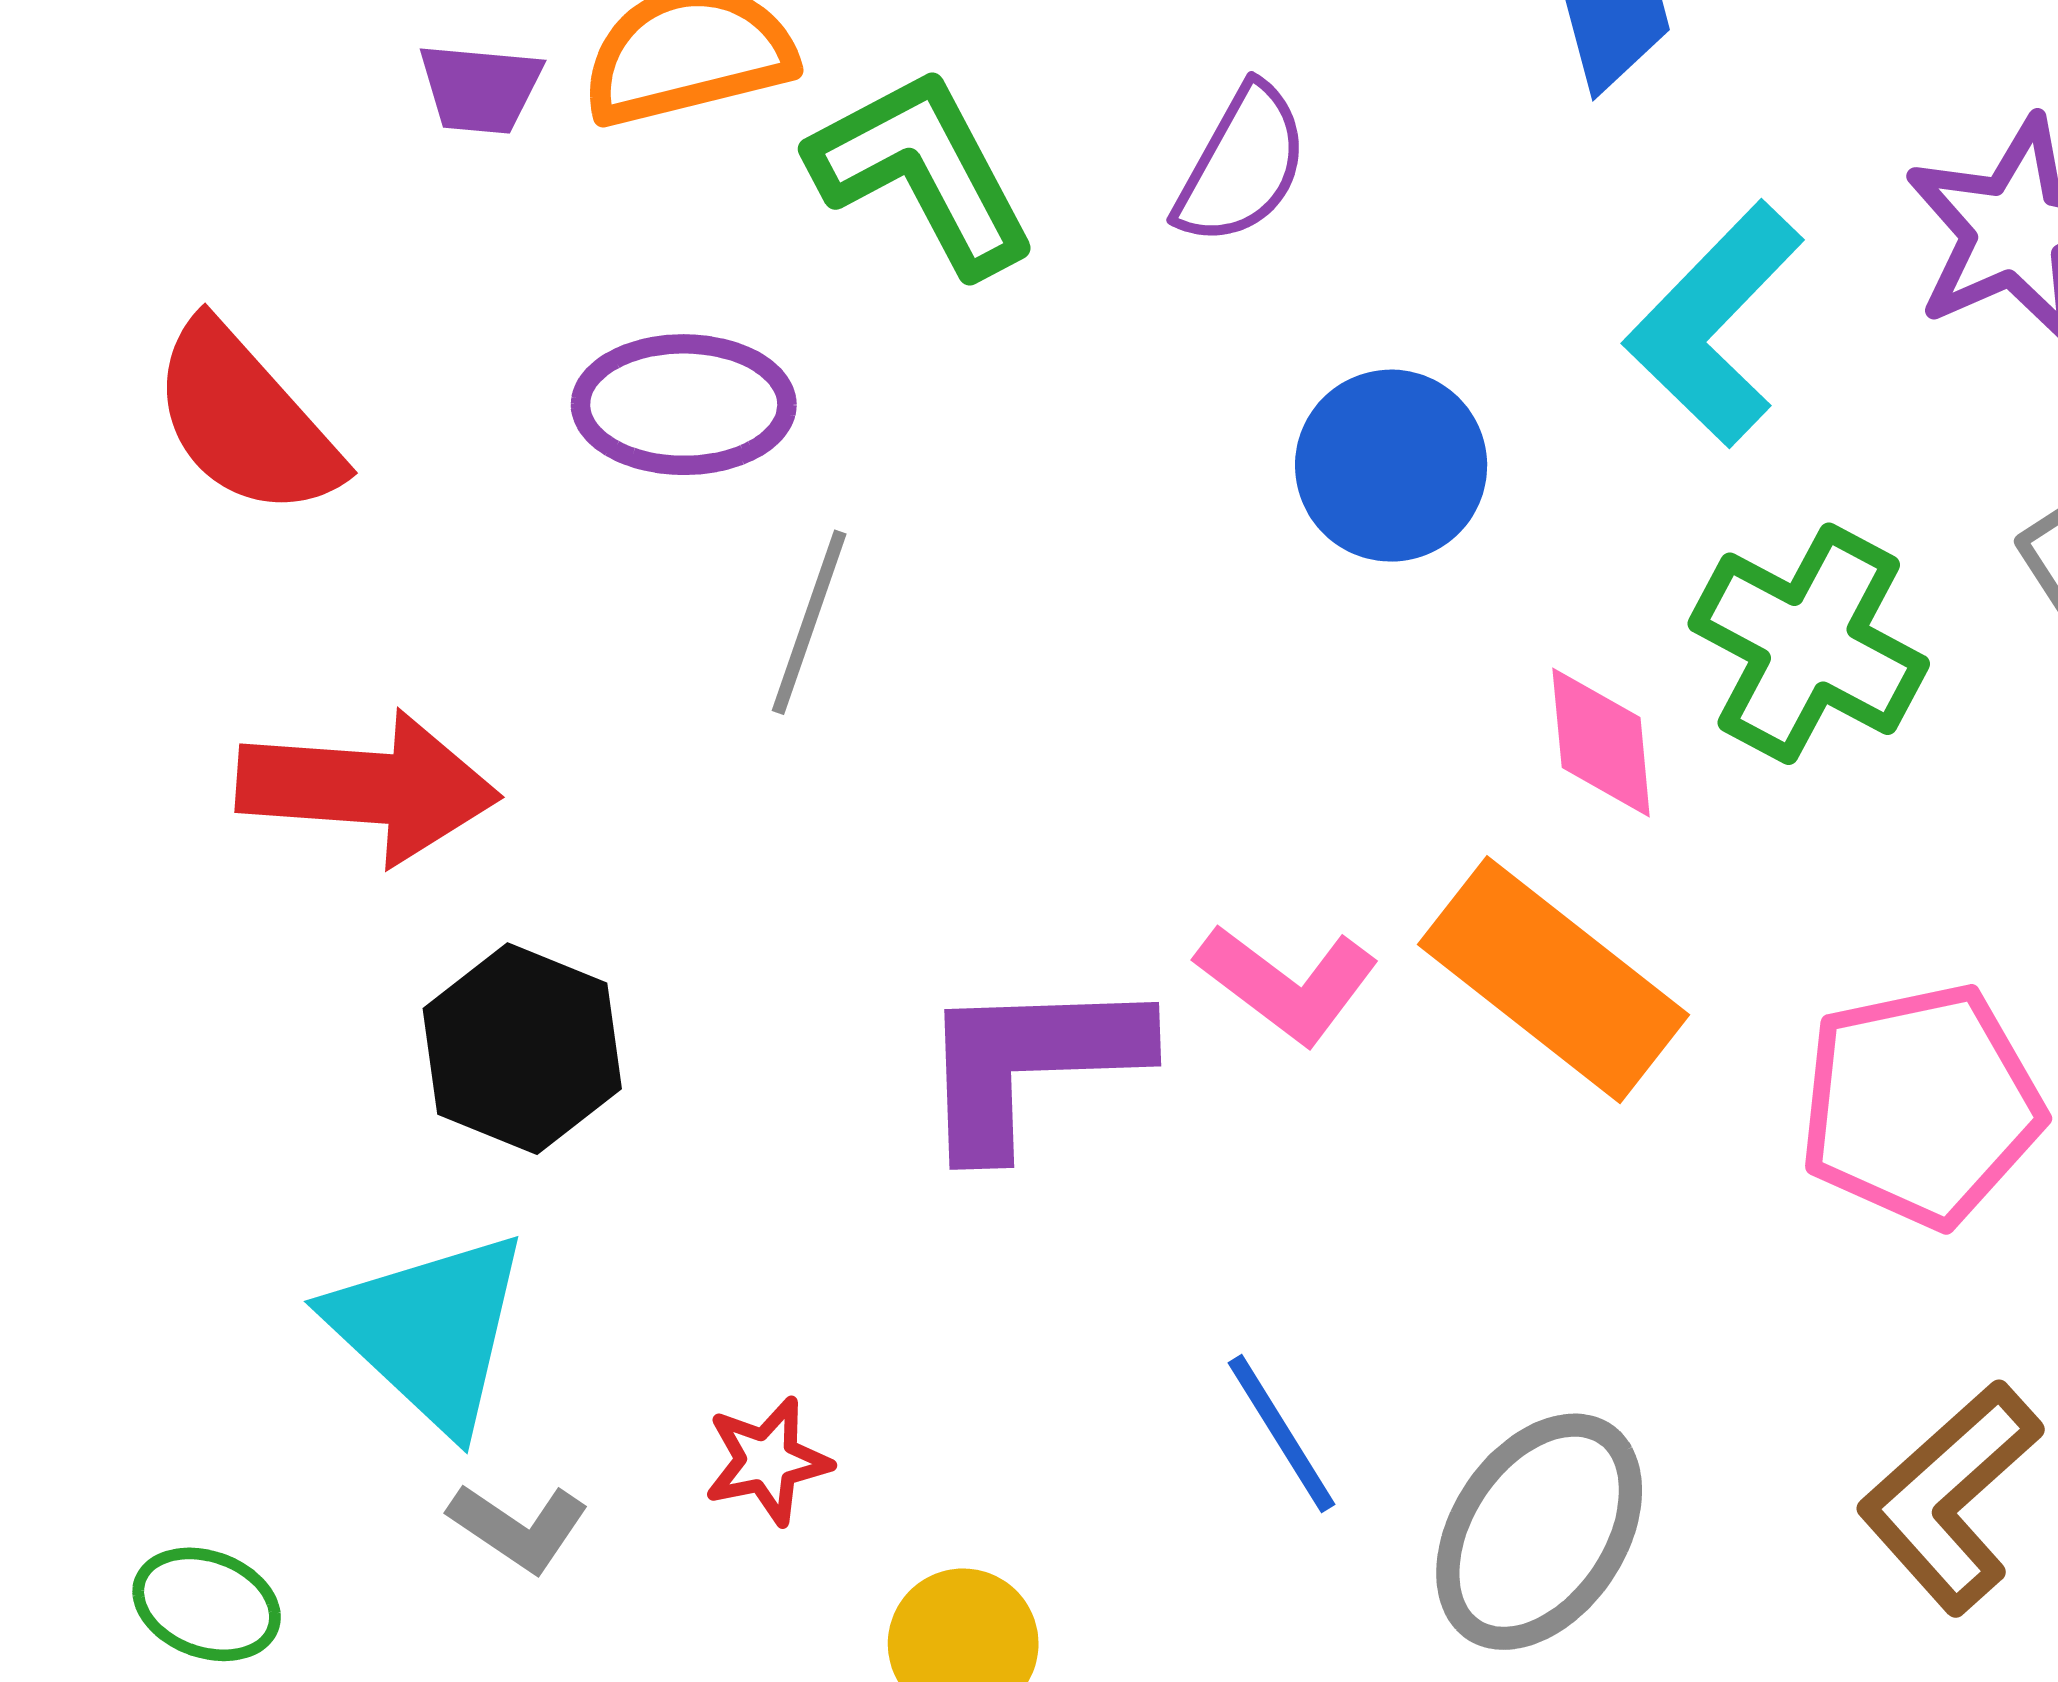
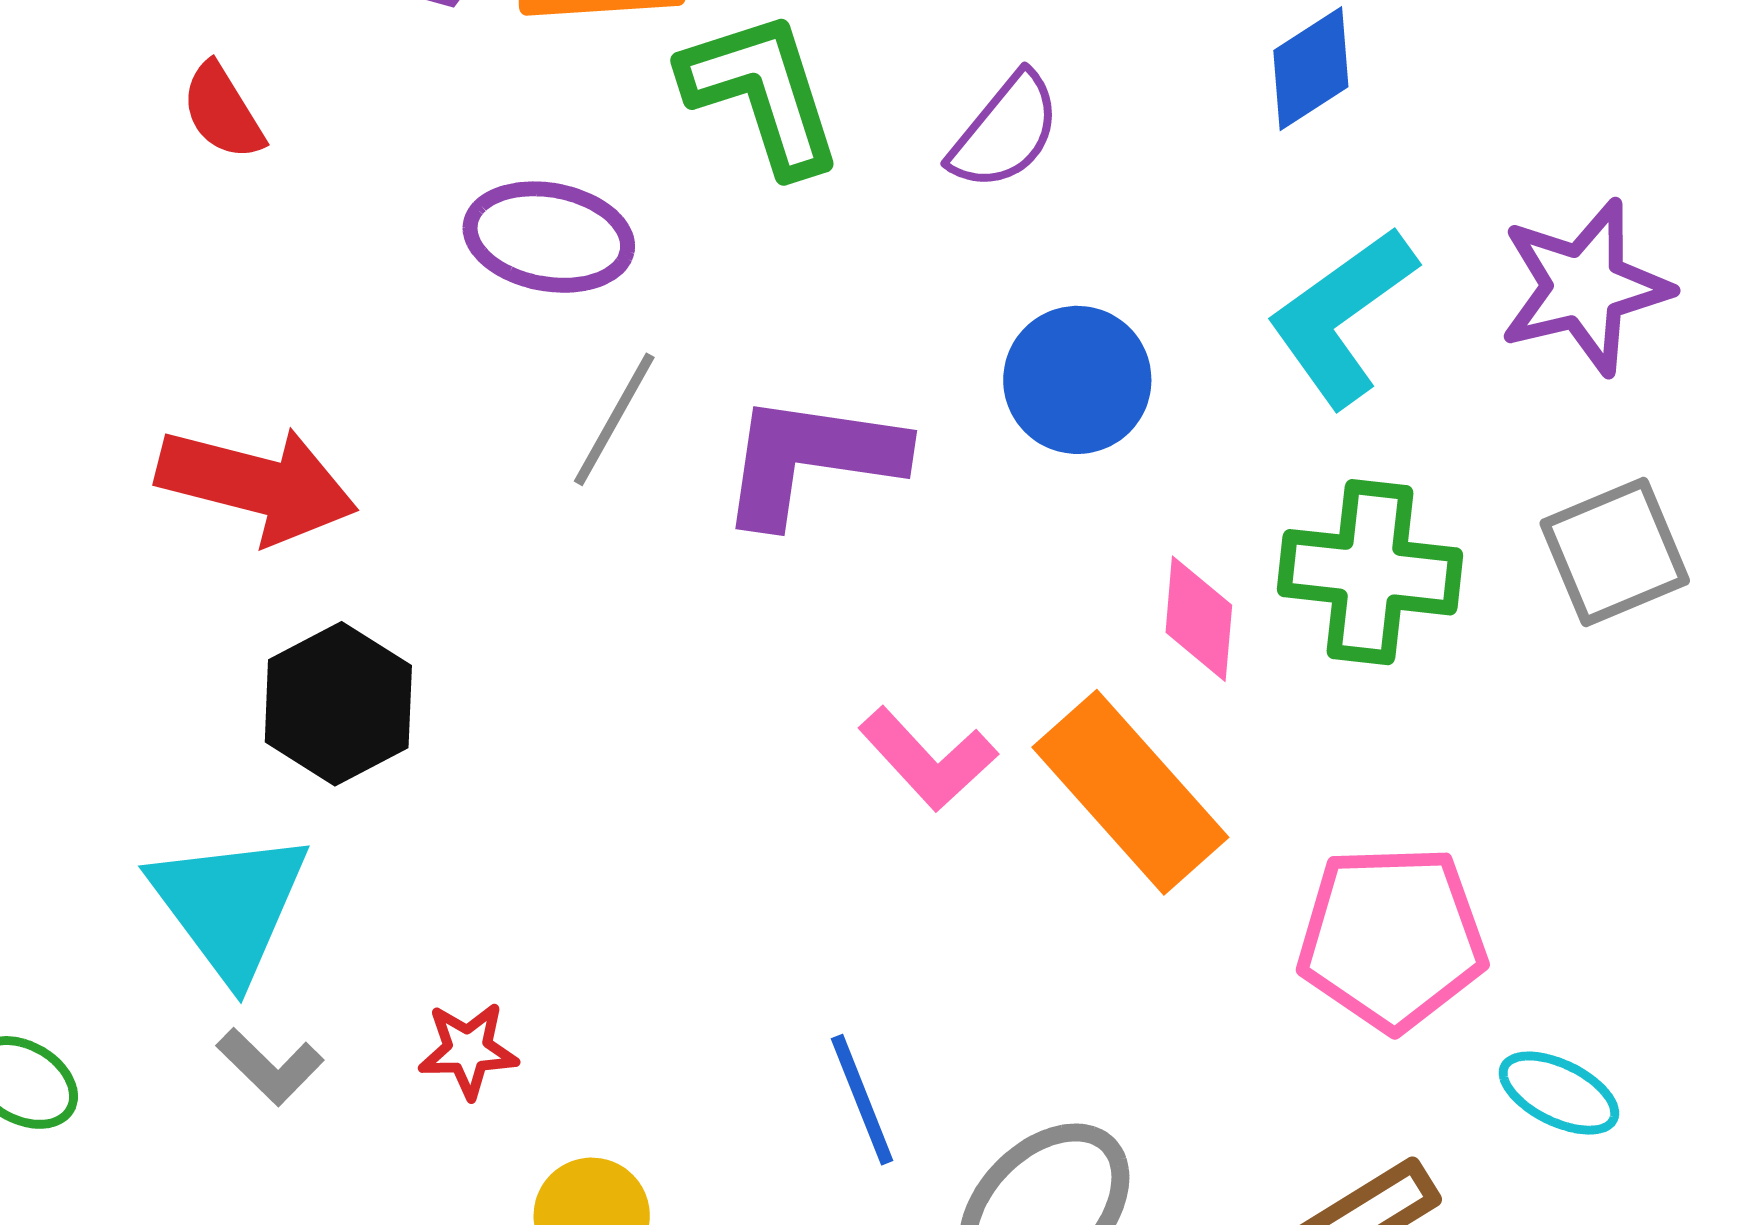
red semicircle: (245, 420) -> (223, 112), moved, size x0.6
green cross: (1809, 644) -> (1370, 572), turned -32
purple L-shape: (1030, 1063) -> (811, 459), moved

